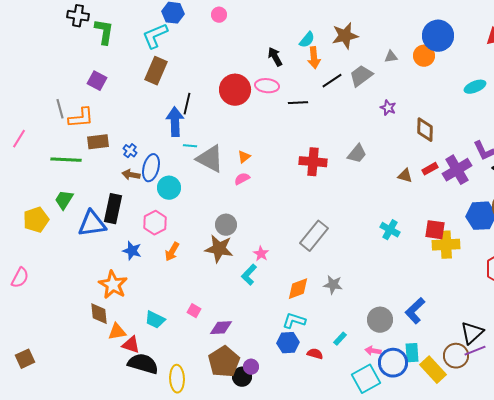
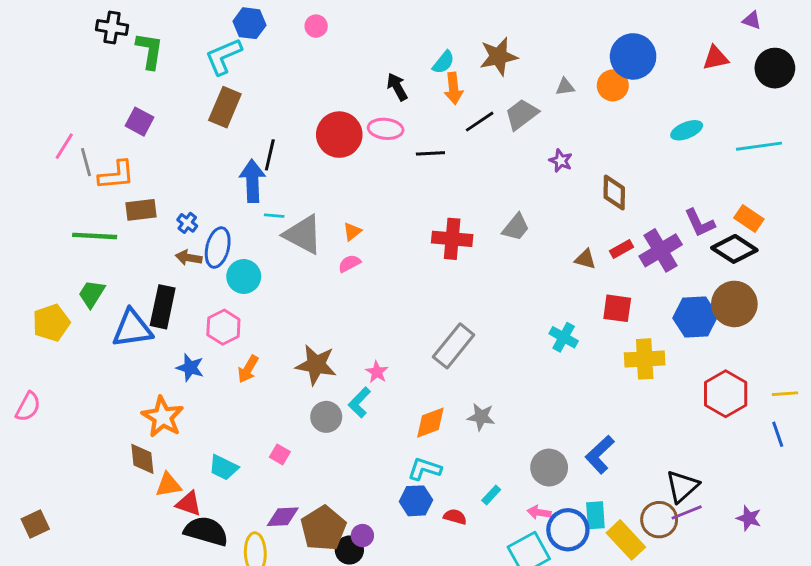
pink line: (19, 139) -> (64, 146), moved
gray circle: (226, 225) -> (326, 417), moved
red square: (435, 230) -> (617, 308), moved
purple diamond: (221, 328) -> (283, 517), moved

